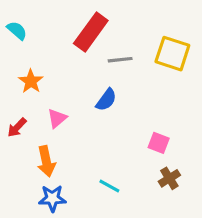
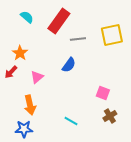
cyan semicircle: (17, 30) -> (27, 17), moved
yellow square: (172, 54) -> (112, 35), turned -30
red arrow: (17, 127) -> (11, 72), moved
blue star: (52, 198) -> (24, 129), moved

